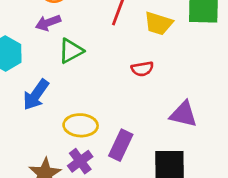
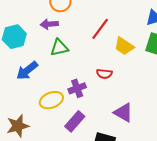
yellow ellipse: (81, 125) -> (51, 100), turned -40
purple cross: (80, 161) -> (77, 88), moved

